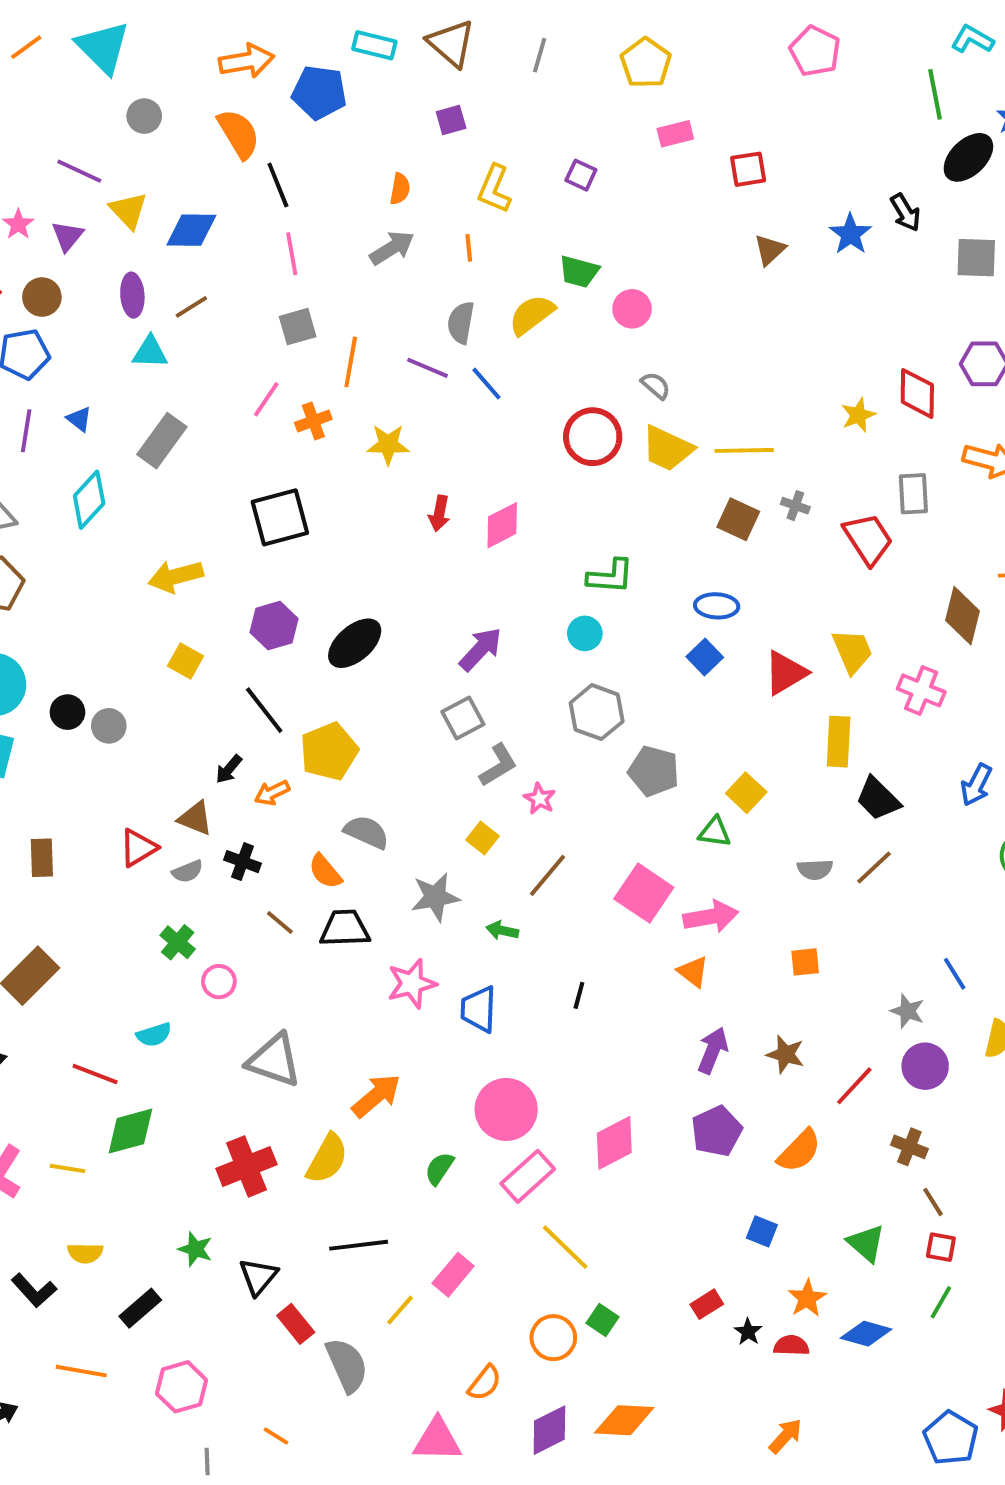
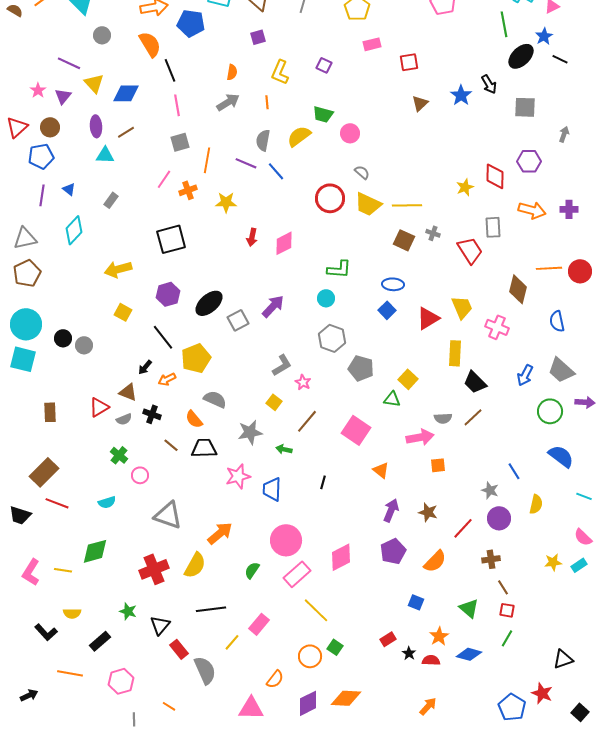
gray rectangle: (162, 441) -> (111, 200), size x0.6
gray square: (463, 718) -> (238, 320), moved
pink arrow: (711, 917) -> (420, 437), moved
red line: (95, 1074) -> (57, 503), moved
brown cross: (909, 1147) -> (491, 559), turned -30

